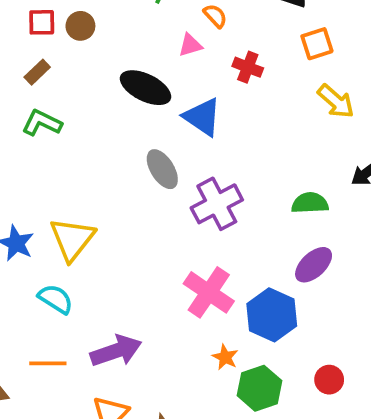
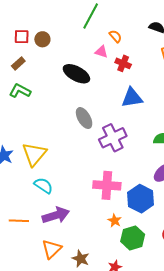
pink triangle: (190, 45) -> (101, 52), turned 32
red cross: (248, 67) -> (123, 63), moved
blue triangle: (202, 117) -> (132, 98), moved, turned -45
pink cross: (209, 292) -> (107, 185), turned -32
cyan semicircle: (56, 299) -> (43, 186), moved

